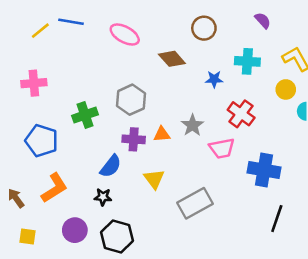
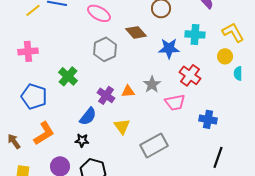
blue star: (214, 79) -> (169, 48), size x1.5
gray hexagon: (131, 100) -> (105, 49), moved
green cross: (85, 115) -> (68, 76), turned -30
purple cross: (134, 139) -> (106, 95), turned 30
blue cross: (264, 170) -> (208, 119), size x0.7

